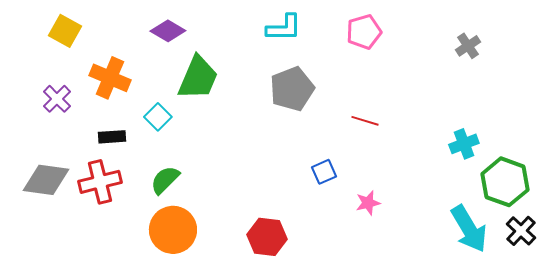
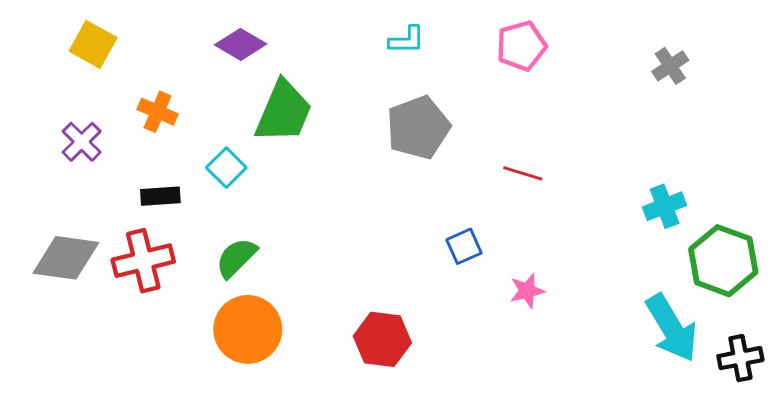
cyan L-shape: (284, 28) -> (407, 40), size x0.7
orange cross: (110, 78) -> (158, 112), size x0.7
black cross: (521, 231) -> (740, 358), moved, turned 36

